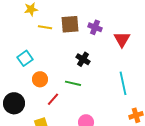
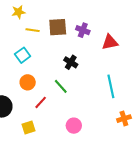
red triangle: (122, 39) -> (110, 42), turned 48
cyan square: (25, 58) -> (23, 55), moved
green line: (73, 83) -> (61, 86), turned 35

